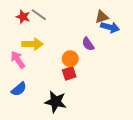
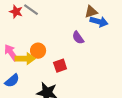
yellow arrow: (32, 44) -> (25, 59), moved
orange circle: (70, 59) -> (38, 51), moved

